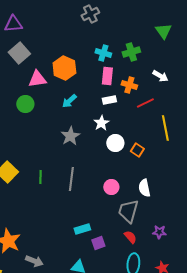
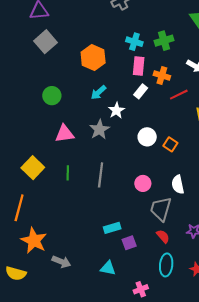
pink triangle: (37, 79) -> (65, 134), moved
white rectangle: (109, 100) -> (141, 91), turned -40
white star: (101, 123) -> (116, 110), moved

